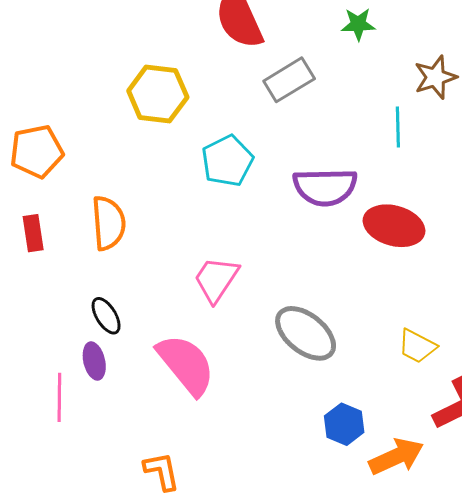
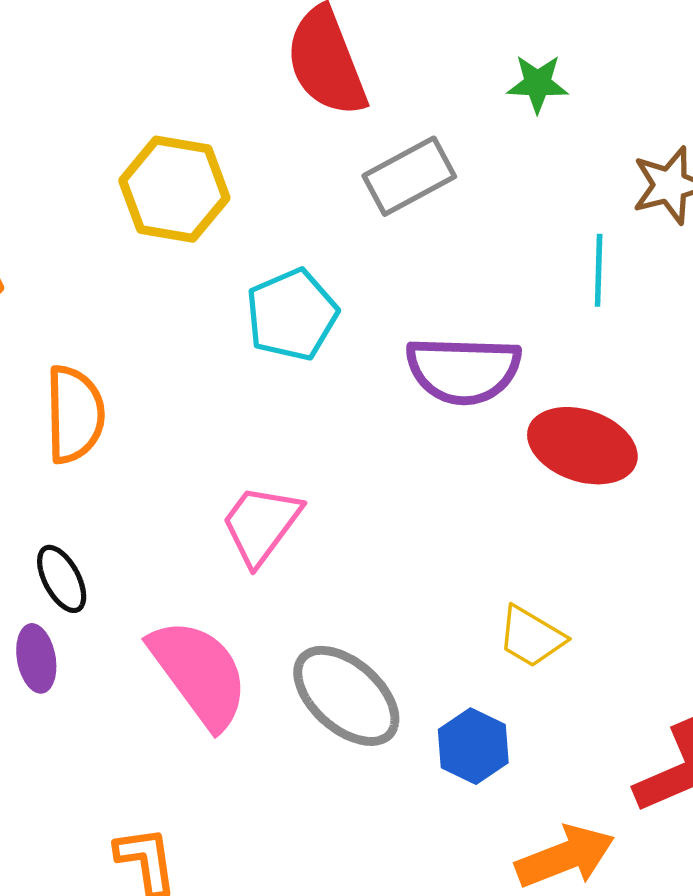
gray ellipse: (306, 333) -> (346, 696), moved
yellow trapezoid: (417, 346) -> (531, 637), moved
blue hexagon: (344, 424) -> (473, 746), moved

